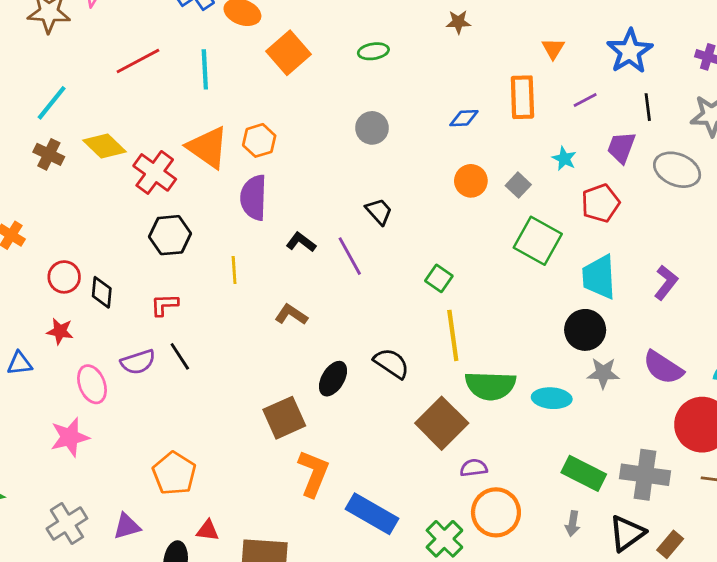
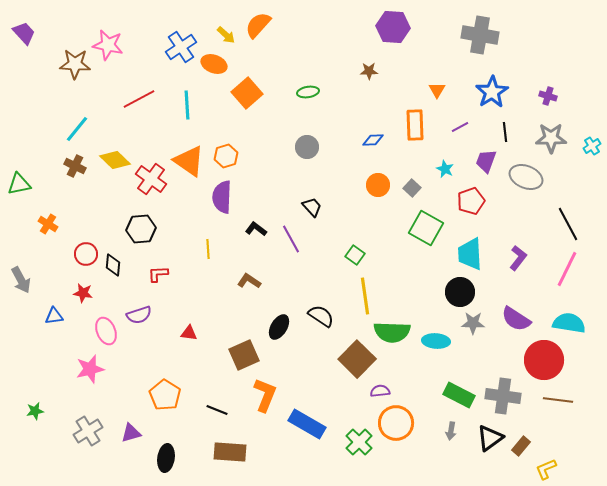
black hexagon: (170, 235) -> (141, 229), moved
black line: (180, 356) -> (217, 410), moved, turned -35
red triangle: (208, 530) -> (189, 333), moved

